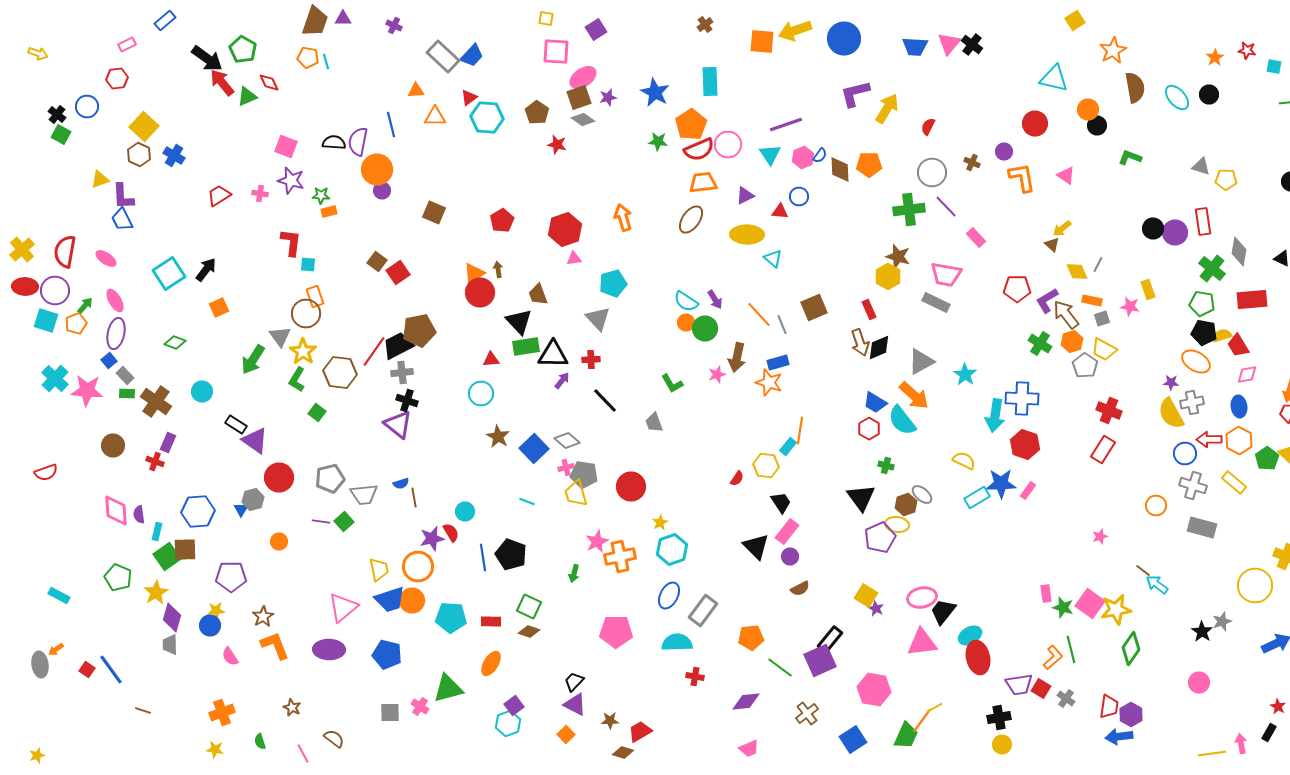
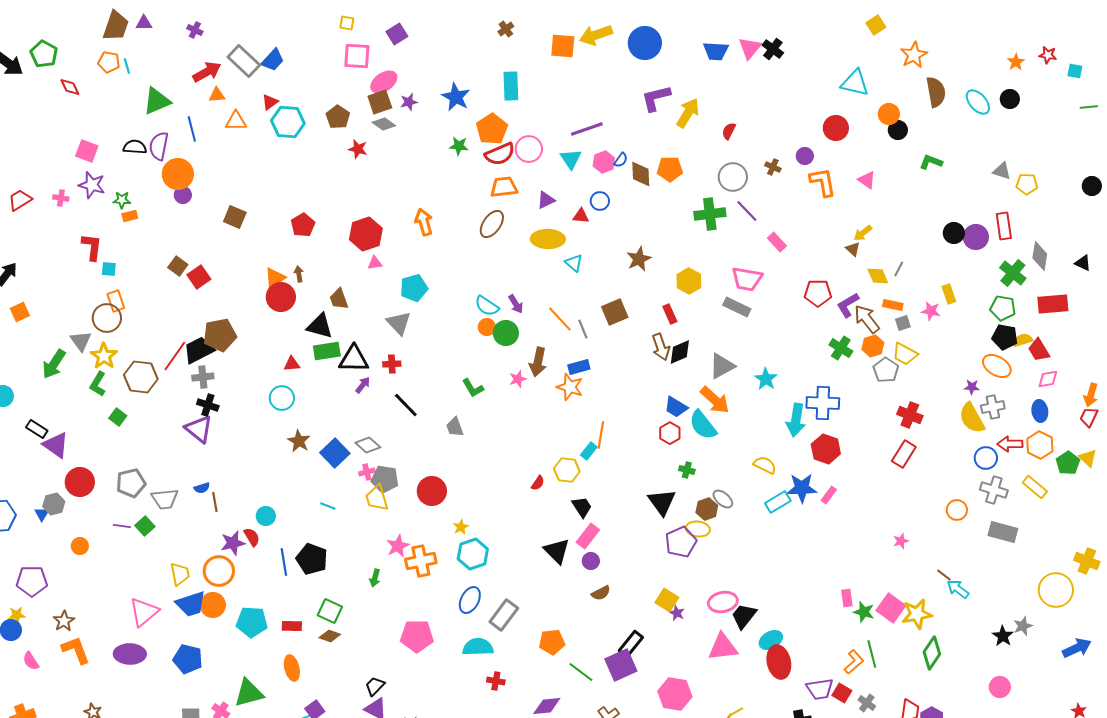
red arrow: (222, 82) -> (207, 72), moved, turned 100
green triangle: (247, 96) -> (157, 101), moved, size x1.4
brown star: (898, 256) -> (639, 259), moved, turned 30
black triangle: (519, 322) -> (320, 326), turned -32
orange ellipse: (491, 664) -> (292, 668), turned -45

